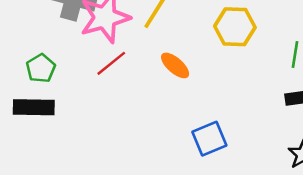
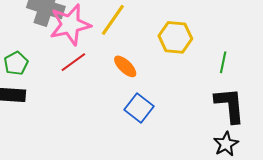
blue square: (209, 139) -> (139, 108), moved, turned -32

